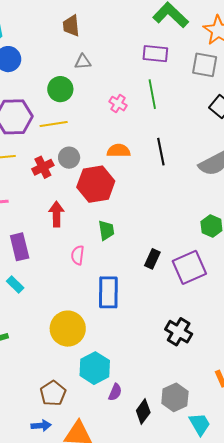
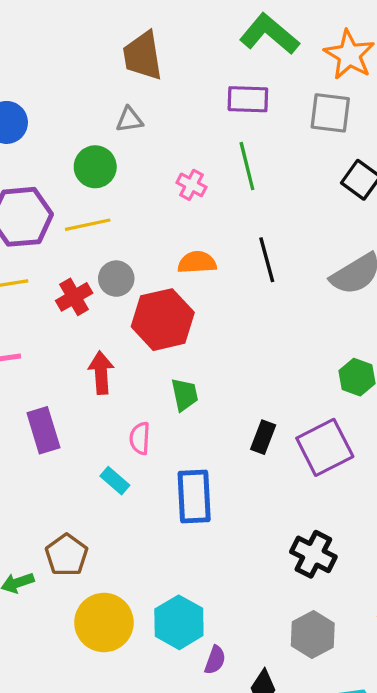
brown trapezoid: (71, 26) -> (143, 56), moved, size x1.4
cyan rectangle: (15, 284) -> (115, 481), moved
yellow circle: (68, 329) -> (104, 623), moved
brown pentagon: (53, 393) -> (67, 555), moved
gray hexagon: (175, 397) -> (313, 634), moved

